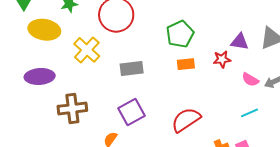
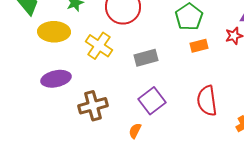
red semicircle: (186, 120) -> (207, 101), turned -56

